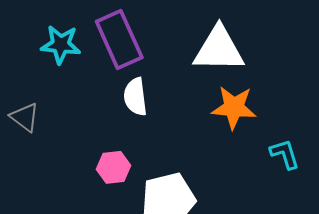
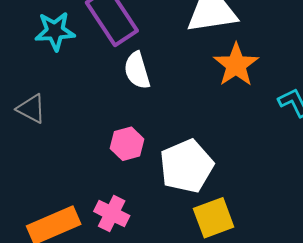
orange star: (234, 107) -> (236, 65), turned -30

